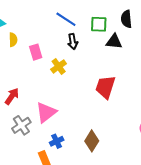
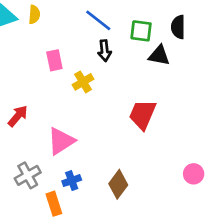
yellow semicircle: (13, 40) -> (34, 14), moved
gray cross: (21, 125) -> (28, 175), moved

